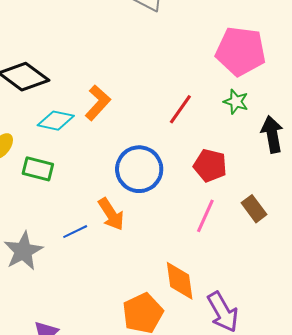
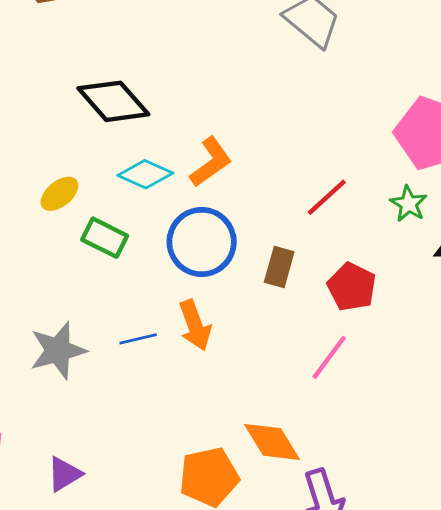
blue circle: (139, 169) -> (202, 242), moved
brown rectangle: (254, 209) -> (279, 267), moved, turned 40
orange diamond: (180, 281) -> (272, 442), turned -36

